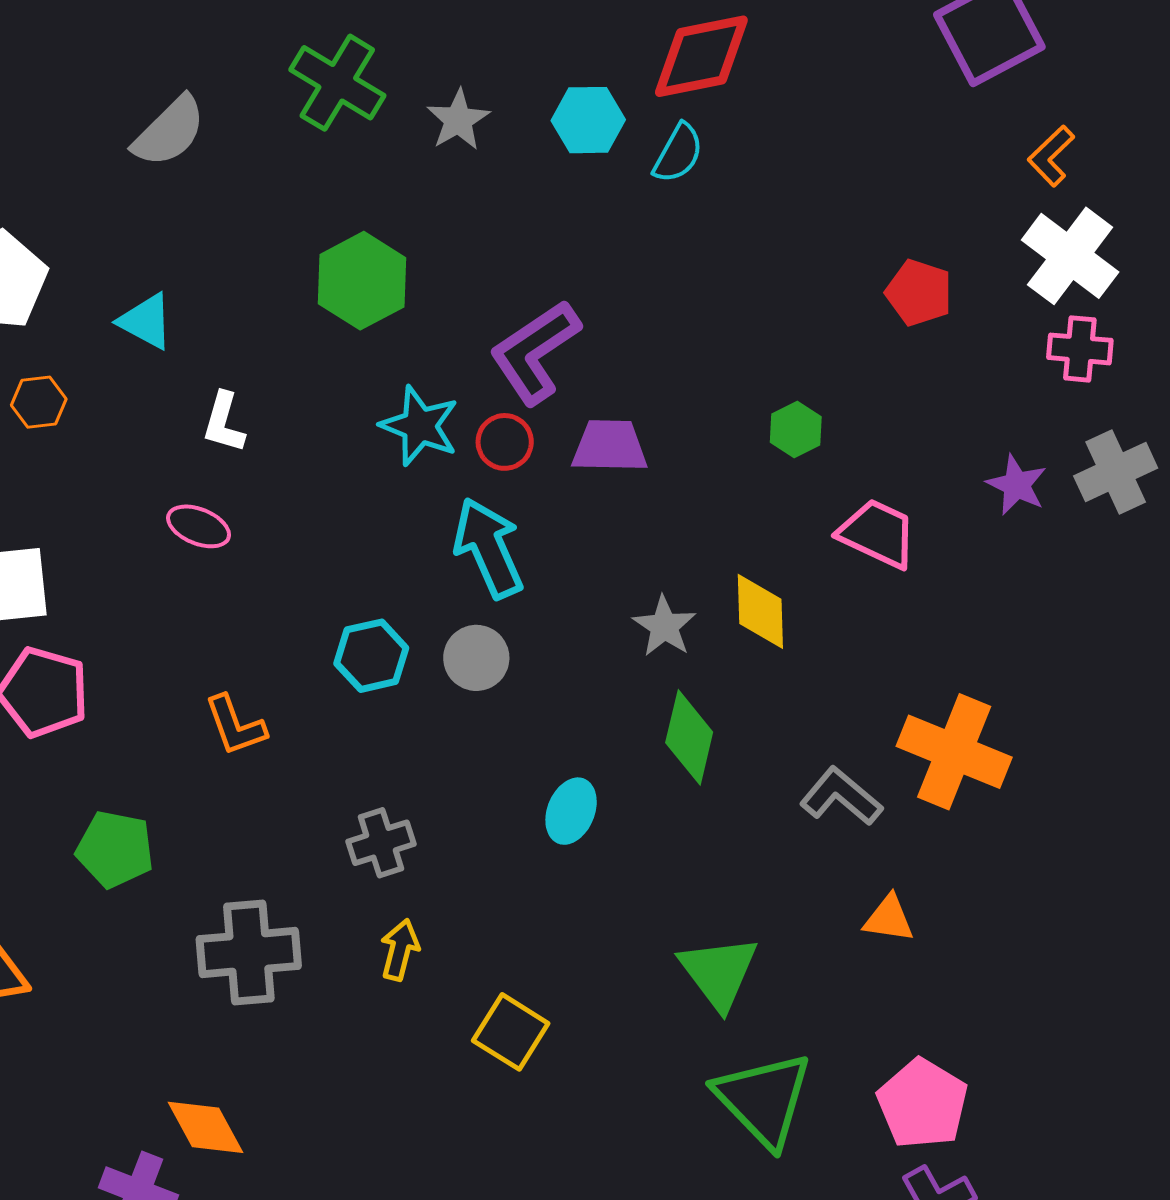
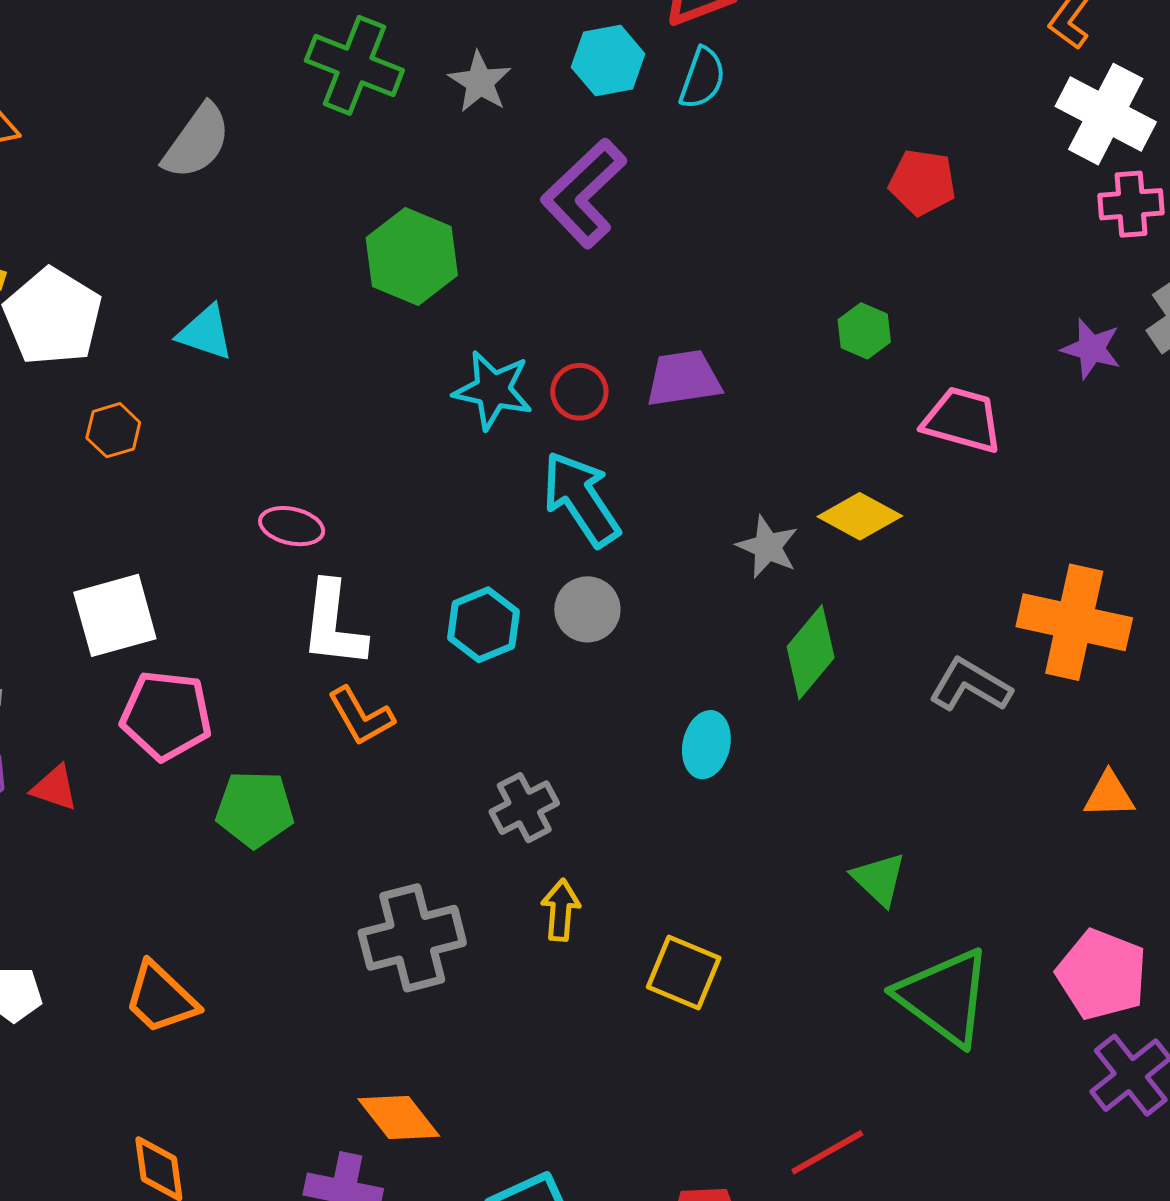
red pentagon: (919, 293) -> (923, 182), moved
purple L-shape: (535, 352) -> (584, 193), moved
white L-shape: (224, 422) -> (333, 625), moved, size x1.5
yellow diamond: (760, 611) -> (860, 516), turned -50
green diamond: (689, 737) -> (811, 652), turned 36
green pentagon: (115, 849) -> (255, 809), moved
orange triangle: (889, 919) -> (1109, 795), moved
green triangle: (719, 972) -> (879, 879), size x0.7

